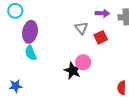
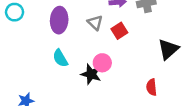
purple ellipse: (30, 32) -> (59, 20), moved
cyan semicircle: (31, 53) -> (60, 58), moved

